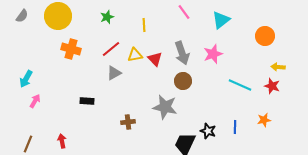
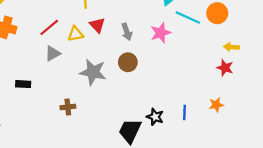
gray arrow: (182, 53) -> (127, 32), size x0.7
red triangle: (155, 59) -> (97, 25), moved
cyan line: (240, 85) -> (188, 18), moved
gray star: (165, 107) -> (93, 72), moved

